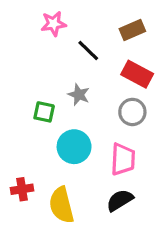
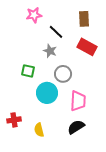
brown rectangle: (132, 30) -> (84, 19), turned -70
gray star: (79, 95) -> (50, 51), moved
gray circle: (132, 112) -> (63, 74), moved
yellow semicircle: (61, 205) -> (39, 130), size x0.6

